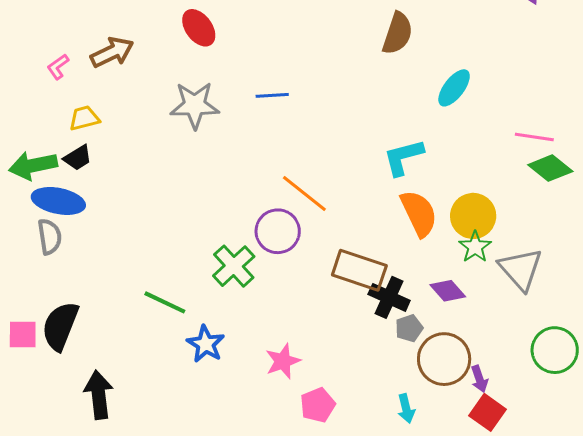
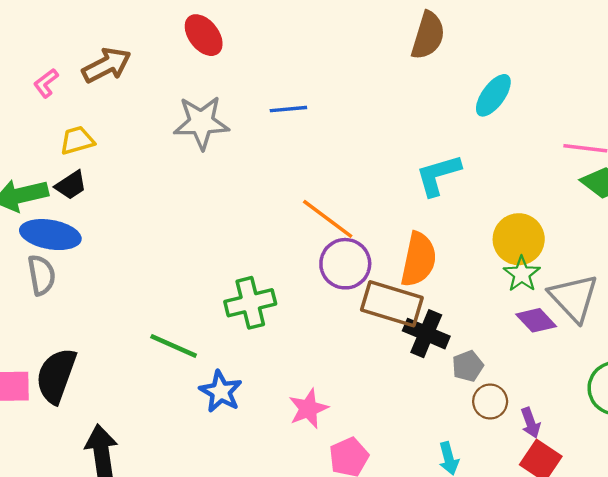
orange semicircle: (419, 213) -> (419, 259), moved, turned 39
purple circle: (278, 231) -> (345, 264), moved
green cross: (234, 266) -> (250, 303), turned 30
purple diamond: (448, 291) -> (536, 320), moved
gray pentagon: (409, 328) -> (468, 366), moved
brown circle: (444, 359) -> (490, 401), size x0.6

